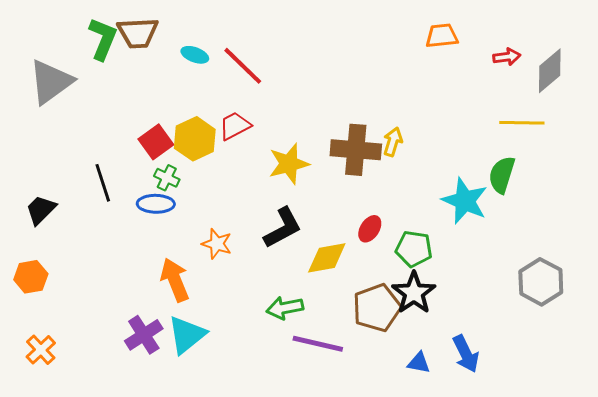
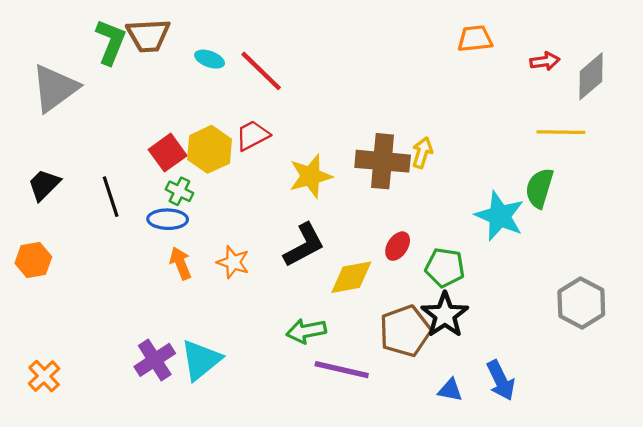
black trapezoid: (41, 210) -> (44, 185), moved
orange hexagon: (31, 277) -> (33, 260), moved
orange arrow: (175, 280) -> (181, 263), moved, size x0.7

